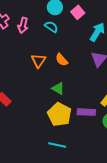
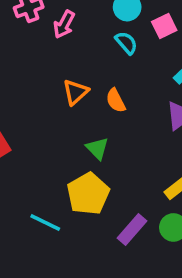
cyan semicircle: (51, 27) -> (126, 43), moved
purple rectangle: (86, 112) -> (132, 230), moved, turned -66
cyan line: (57, 145) -> (45, 222), moved

